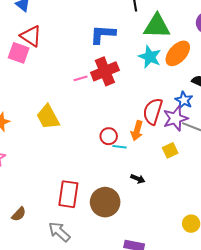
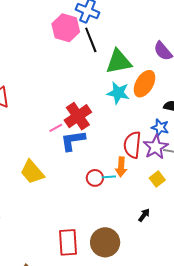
blue L-shape: (103, 34) -> (73, 141), moved
cyan line: (120, 147) -> (109, 177), moved
black arrow: (138, 179) -> (144, 215), moved, turned -64

